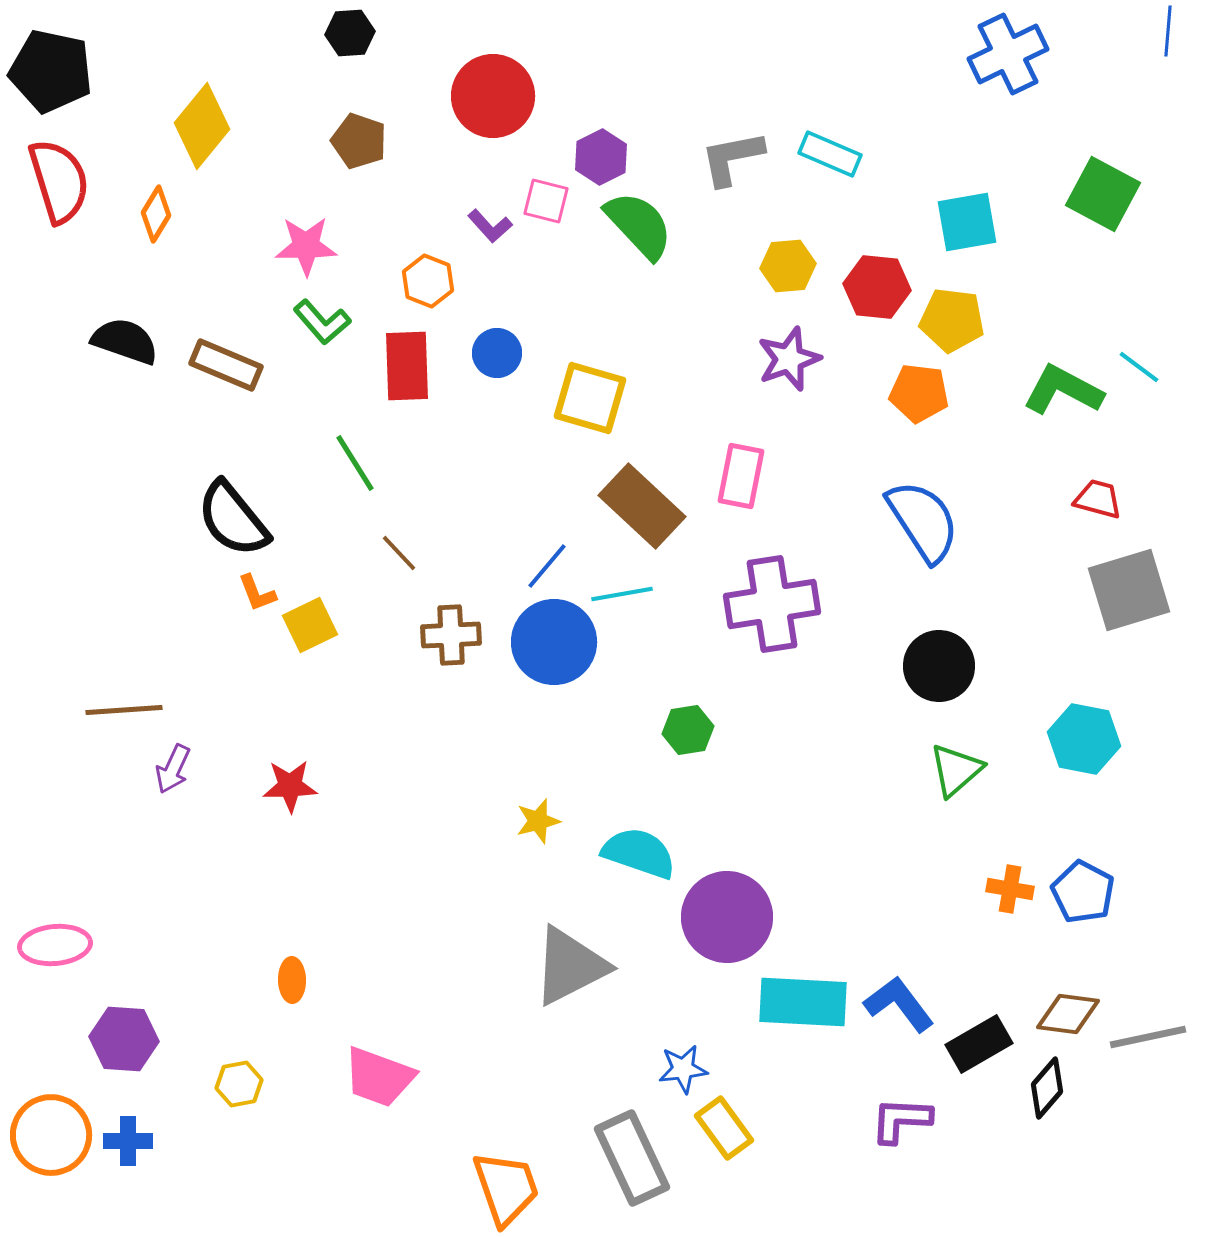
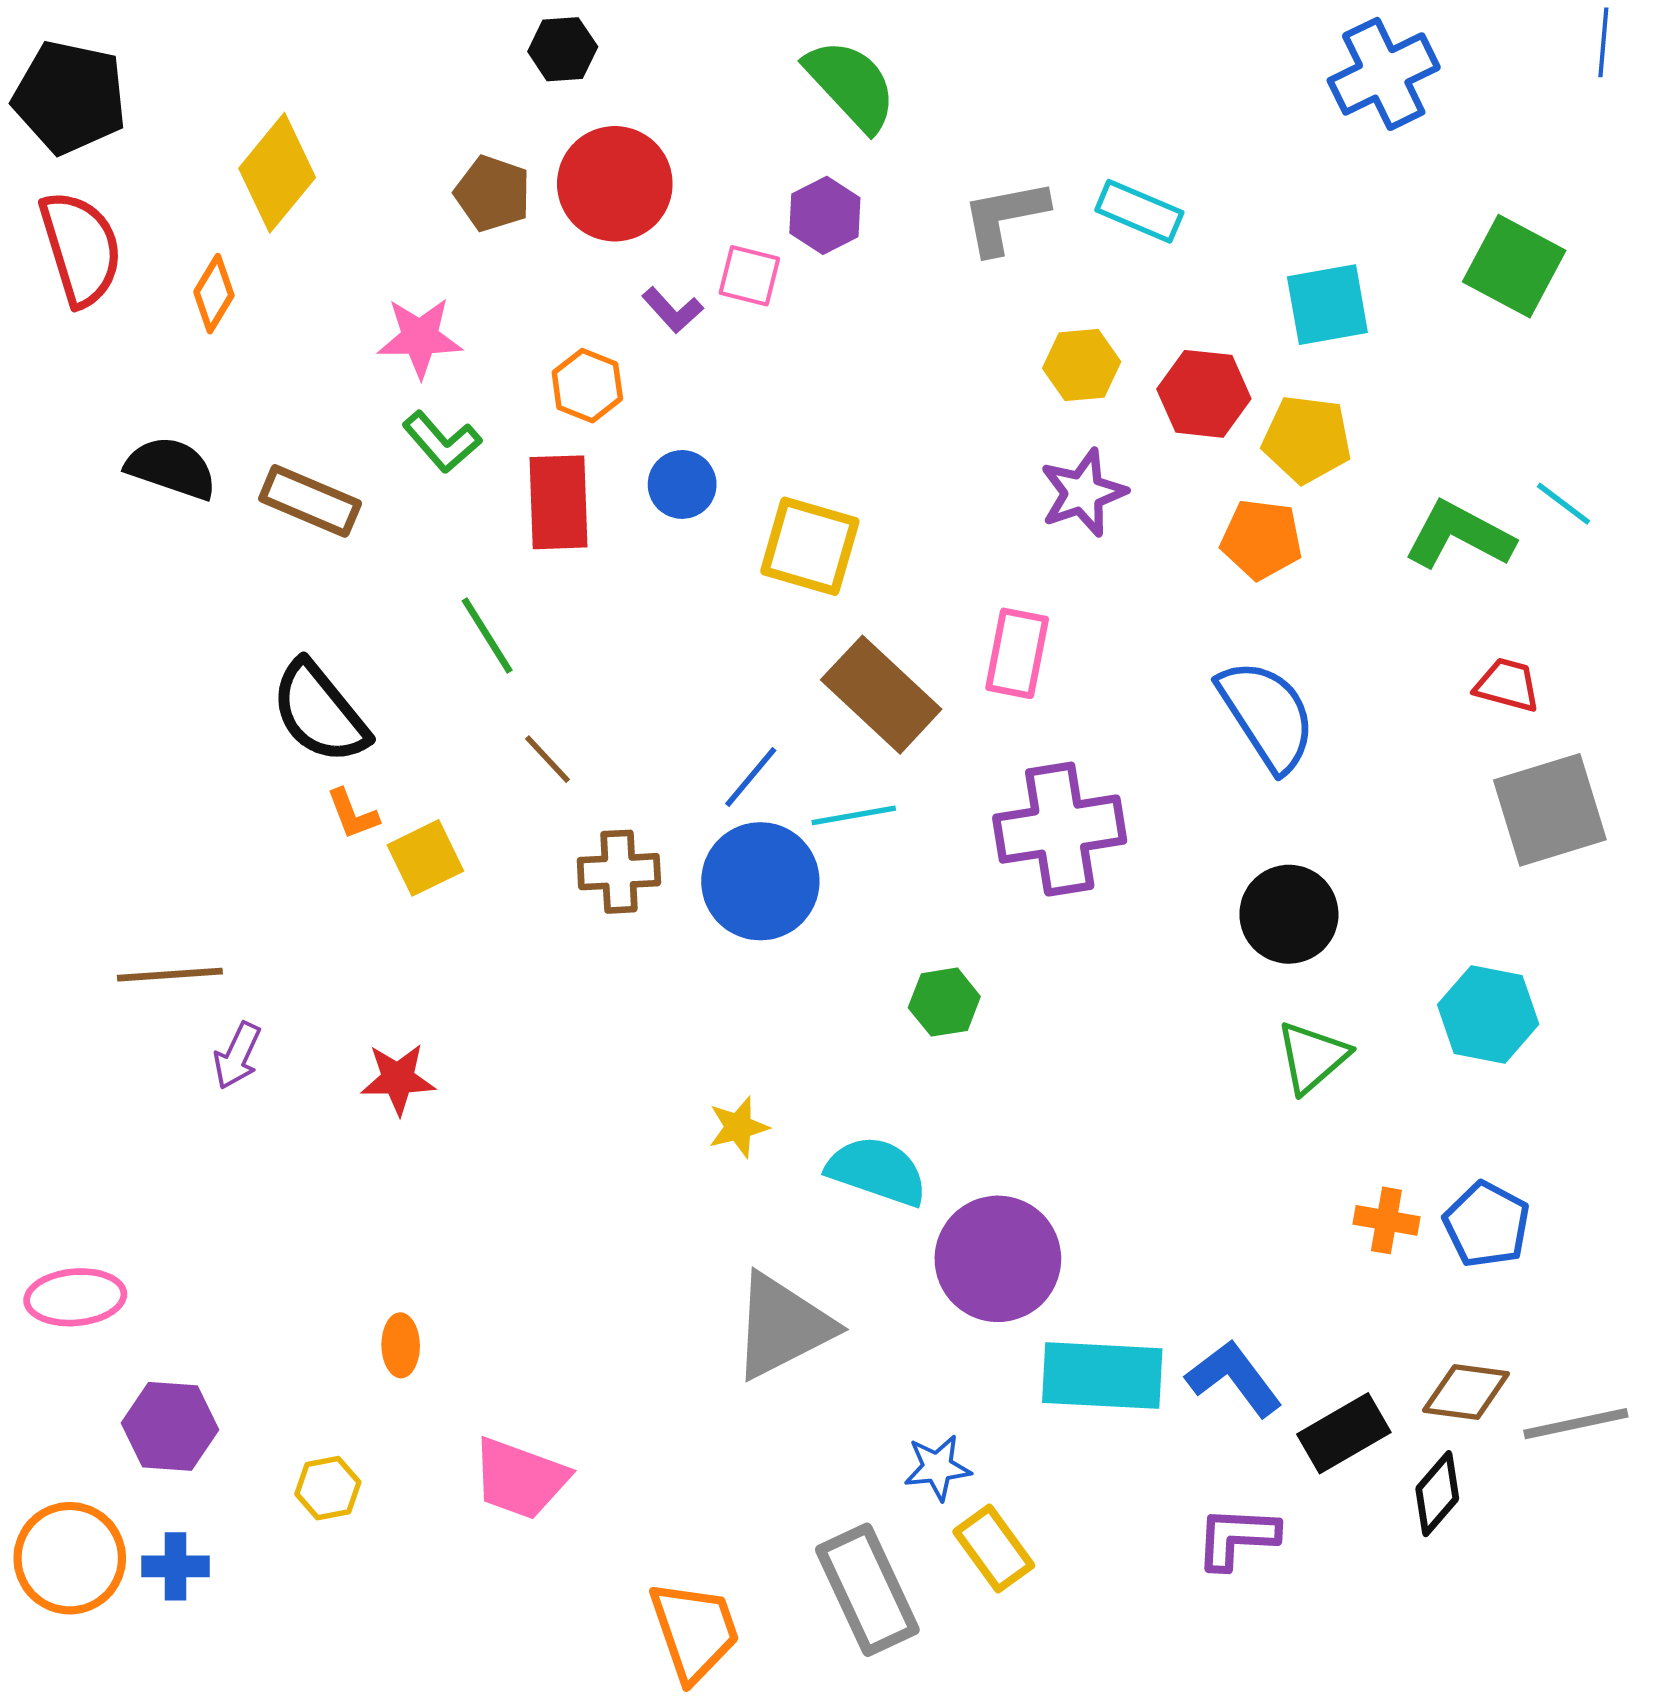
black hexagon: (350, 33) -> (563, 49), moved
red circle: (493, 96) -> (615, 184), moved
green semicircle: (639, 225) -> (851, 85), moved

